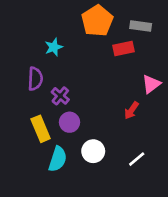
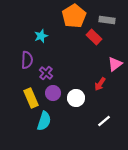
red rectangle: (124, 48) -> (94, 37), turned 56
white circle: (93, 151) -> (76, 98), moved

